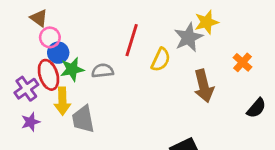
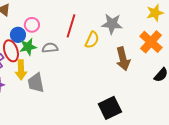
yellow star: (206, 22) -> (155, 13), moved
pink circle: (50, 37) -> (32, 25), moved
gray star: (188, 37) -> (112, 24), turned 30
orange cross: (242, 62) -> (151, 42), size x1.6

